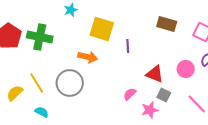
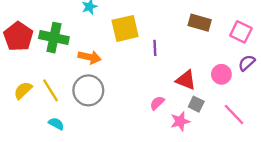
yellow square: (102, 29) -> (125, 28), turned -30
orange arrow: (88, 57) -> (89, 57), moved
yellow semicircle: (15, 93) -> (23, 90), moved

